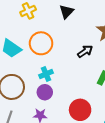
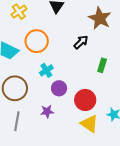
purple circle: (45, 92) -> (59, 88), moved

